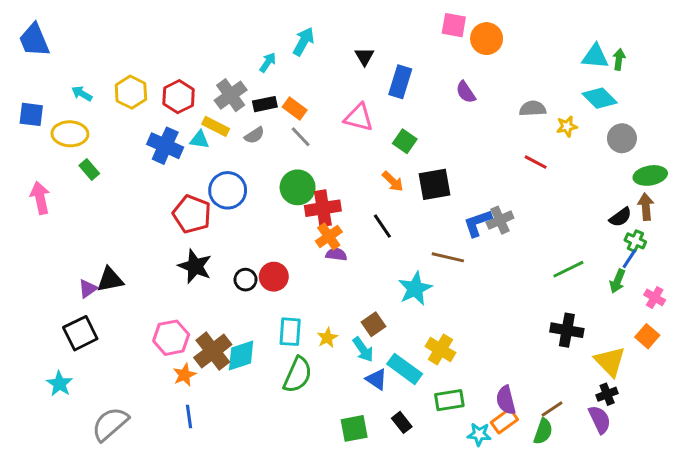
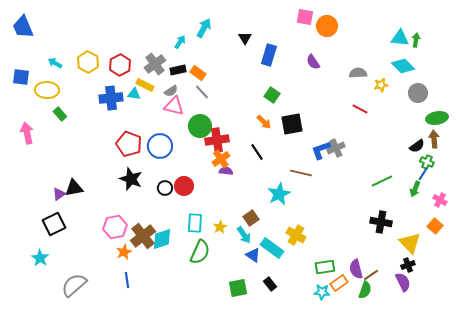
pink triangle: (359, 117) -> (174, 106), moved
blue cross: (165, 146) -> (111, 98), turned -30
blue circle: (228, 190) -> (160, 146), moved
green rectangle: (449, 400) -> (325, 267), moved
purple semicircle: (506, 400) -> (356, 269), moved

